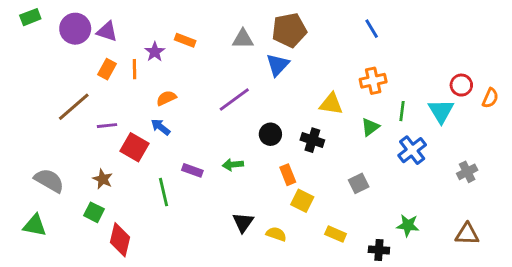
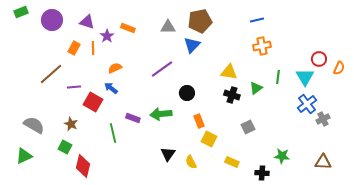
blue line: (372, 29) -> (257, 20), turned -72
purple triangle: (107, 32) -> (87, 22), moved
orange cross: (373, 81) -> (262, 46), moved
black cross: (312, 140) -> (232, 95), moved
blue cross: (412, 150) -> (307, 104), moved
green arrow: (233, 165) -> (161, 114), size x1.5
green triangle: (35, 225) -> (24, 156), turned -36
yellow semicircle: (276, 234) -> (191, 162), turned -136

